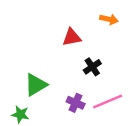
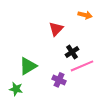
red triangle: (72, 37) -> (56, 29), turned -35
pink line: (108, 102) -> (82, 66), moved

